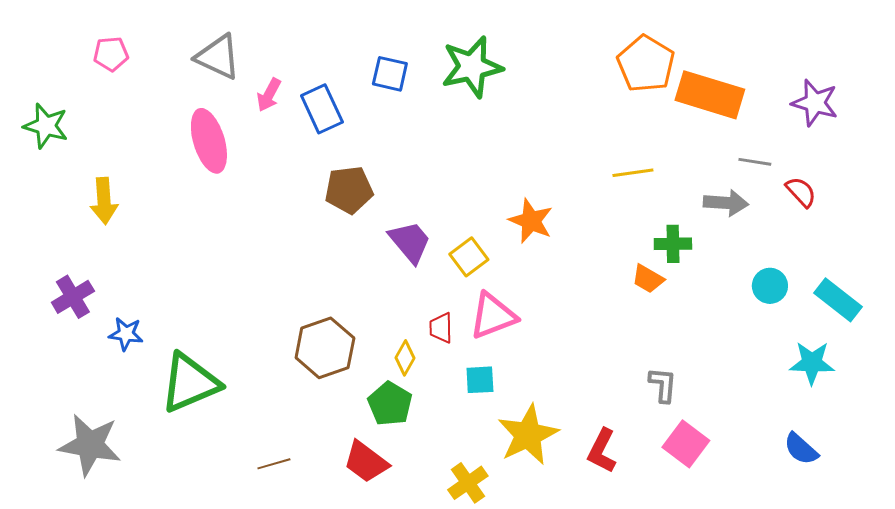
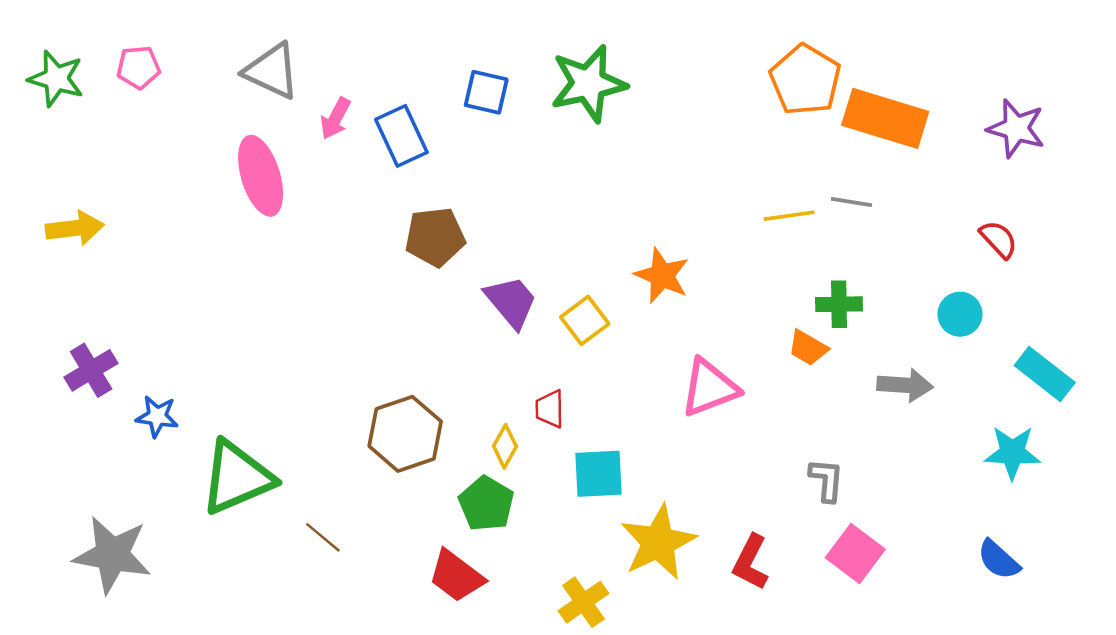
green star: (46, 126) -> (56, 79), moved
gray line: (755, 162) -> (851, 202), moved
yellow arrow: (104, 201) -> (75, 228), moved, turned -93
gray arrow: (726, 203) -> (905, 385), moved
cyan circle: (770, 286) -> (960, 314), moved
pink triangle: (493, 316) -> (709, 388), moved
cyan square: (480, 380) -> (598, 474), size x1.4
brown line: (274, 464) -> (323, 537), moved, turned 56

